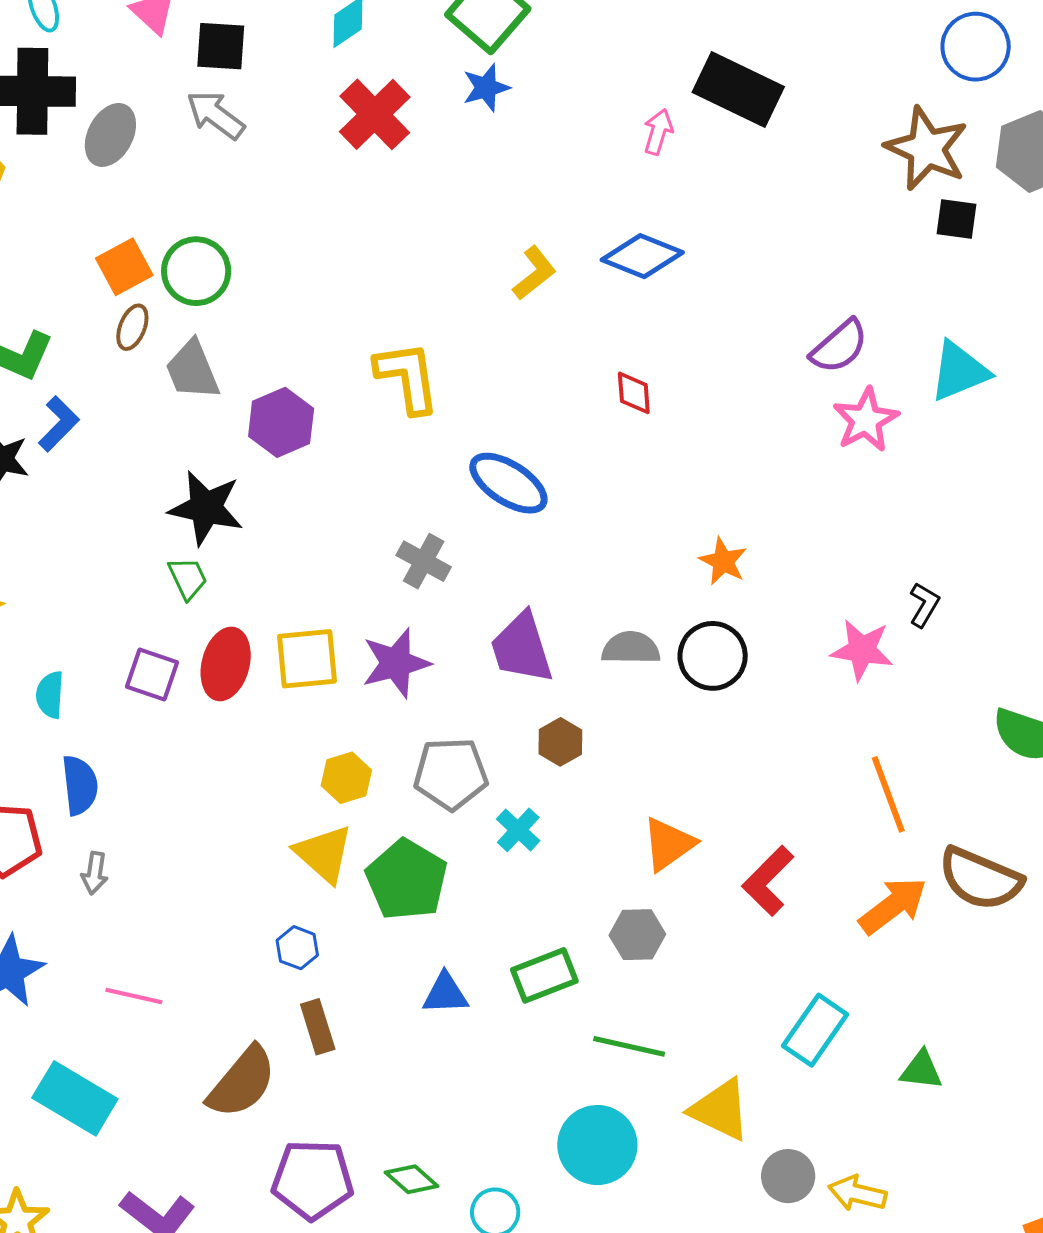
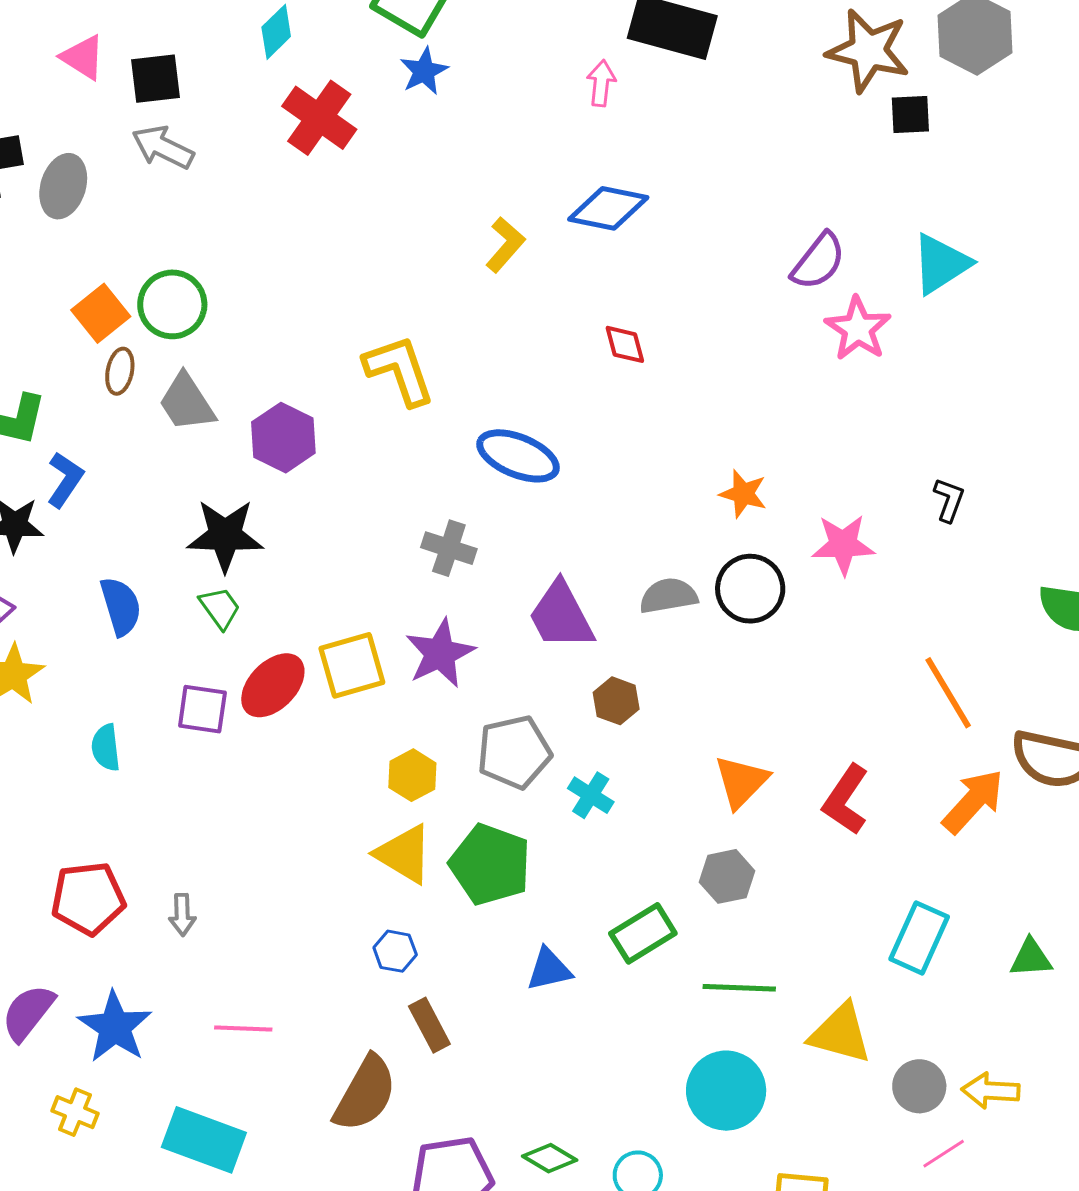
pink star: (862, 650) -> (843, 545), moved
red ellipse: (226, 664) -> (273, 685), turned 40
blue semicircle: (80, 785) -> (121, 606), moved

